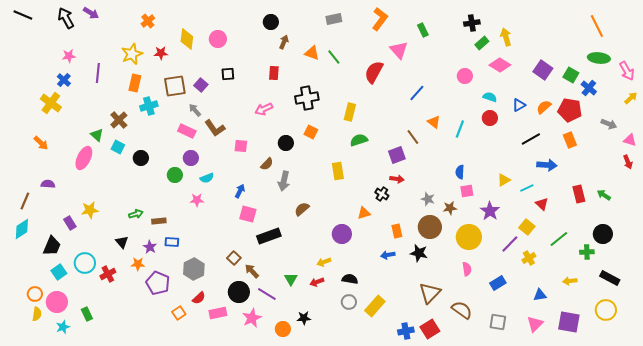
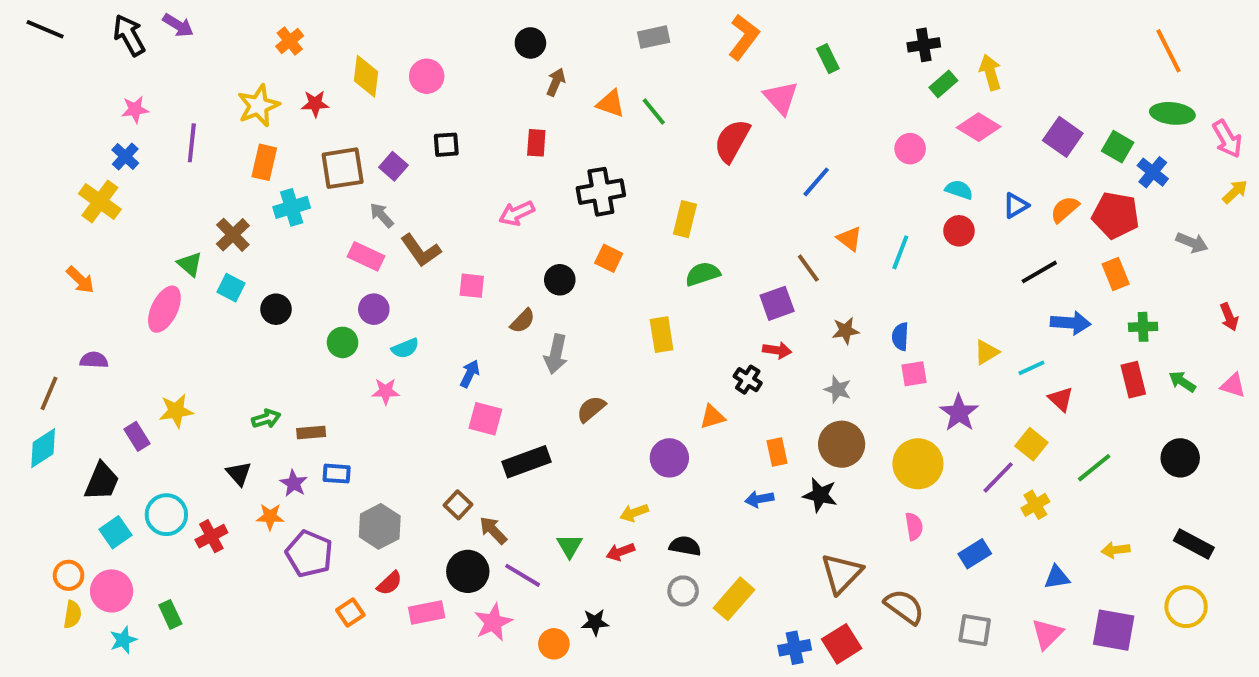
pink triangle: (630, 140) -> (1233, 385), moved
brown star: (450, 208) -> (846, 331), moved
green cross: (587, 252) -> (1143, 327), moved

